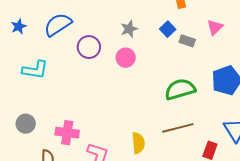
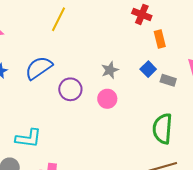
cyan L-shape: (35, 70) -> (28, 138), moved
green semicircle: (180, 89) -> (162, 129), turned -68

